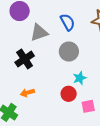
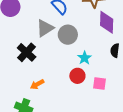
gray triangle: (39, 33) -> (45, 28), moved
pink square: (88, 106) -> (99, 83), turned 32

